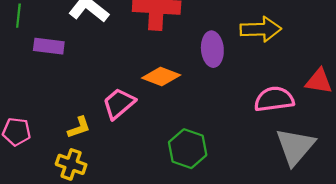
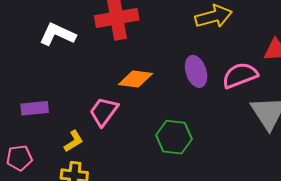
purple rectangle: (49, 46) -> (35, 108), moved
purple ellipse: (212, 49) -> (196, 71), moved

